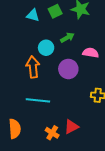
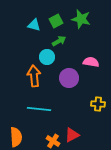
green arrow: (67, 38) -> (59, 41), moved

